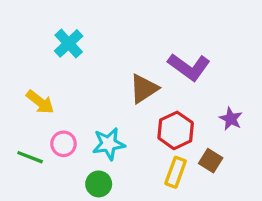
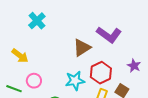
cyan star: (109, 144) -> (75, 81), moved

